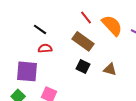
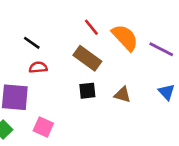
black square: (83, 66) -> (87, 91), turned -32

